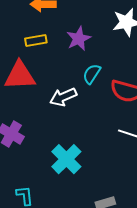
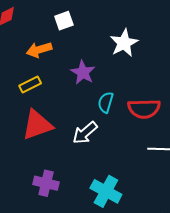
yellow rectangle: (36, 41) -> (30, 84), moved

